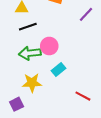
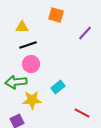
pink circle: (49, 46) -> (31, 64), moved
green arrow: (30, 53) -> (16, 82), moved

